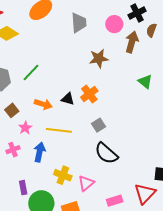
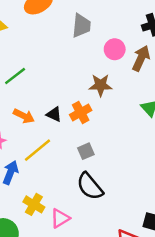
pink circle: (114, 24) -> (115, 49), moved
brown star: (99, 58) -> (101, 85), moved
yellow line: (59, 130) -> (38, 150), turned -55

